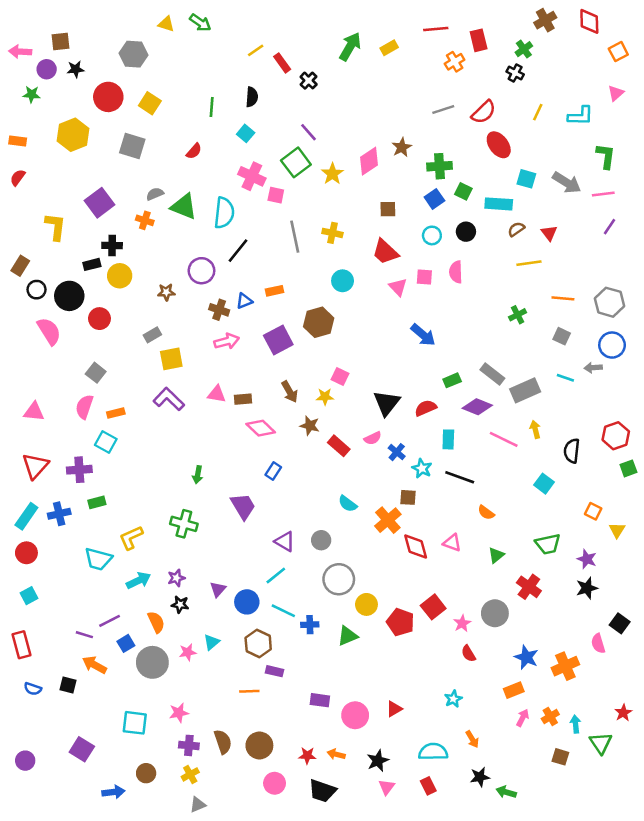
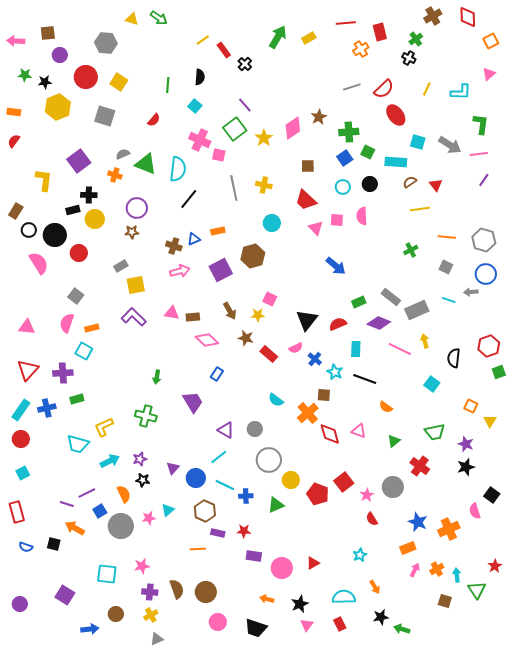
purple circle: (47, 69) -> (60, 55), moved
black star: (76, 69) -> (45, 82), moved
purple circle: (201, 271) -> (137, 208), moved
red star: (307, 756) -> (244, 531), moved

